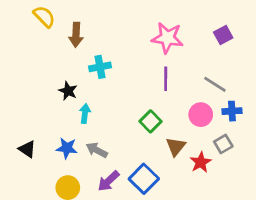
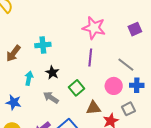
brown arrow: (76, 35) -> (13, 53), moved, turned 30
black star: (68, 91) -> (52, 73), moved
brown triangle: (176, 147) -> (93, 108), turned 42
gray arrow: (97, 150) -> (51, 97), moved

